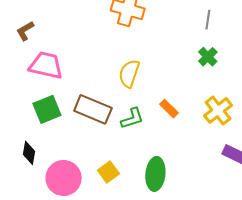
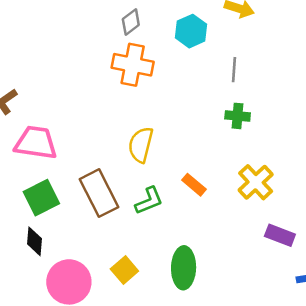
green cross: (208, 57) -> (238, 116), turned -36
brown rectangle: (93, 109) -> (99, 193), turned 45
black diamond: (29, 153) -> (34, 241), moved

